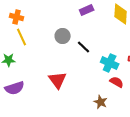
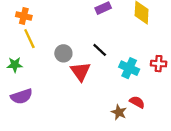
gray circle: (63, 36) -> (63, 53), moved
red triangle: (58, 80) -> (80, 71), moved
red semicircle: (117, 82) -> (137, 102), moved

